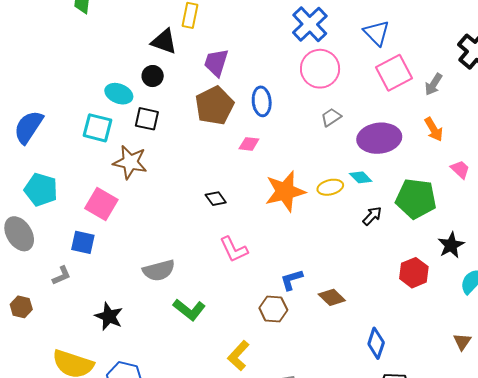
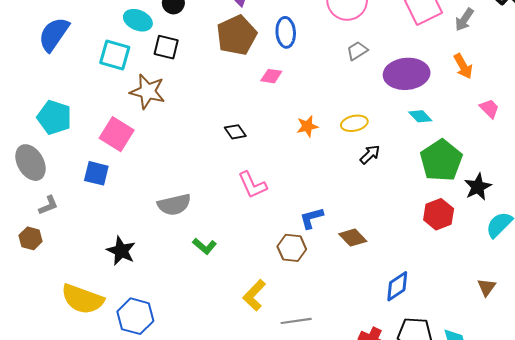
blue semicircle: (28, 127) -> (54, 34), moved
cyan diamond: (361, 177) -> (420, 116), moved
orange star: (285, 191) -> (307, 126), size x0.5
green pentagon: (416, 199) -> (441, 160), moved, turned 30
black arrow: (372, 216) -> (370, 154), moved
gray L-shape: (62, 276) -> (48, 205), moved
green L-shape: (189, 310) -> (205, 246), size x0.7
blue diamond: (376, 343) -> (397, 286), turned 36

